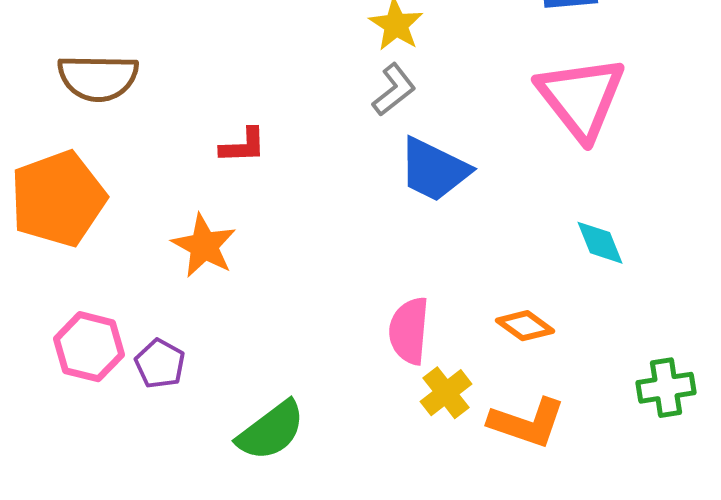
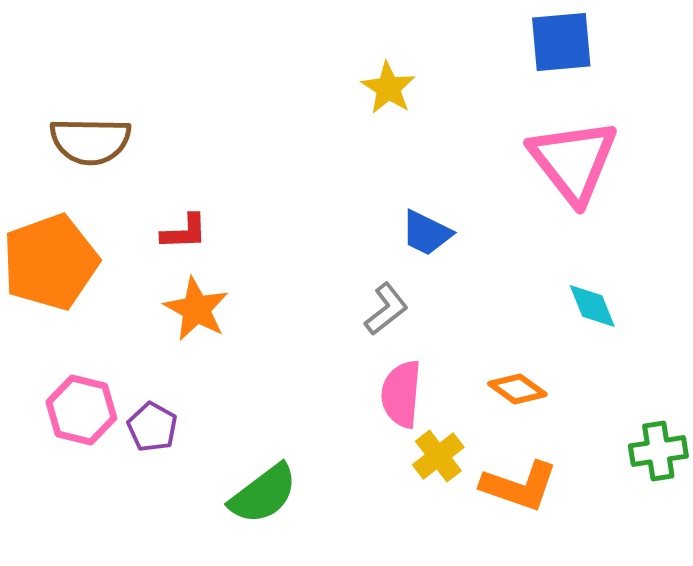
gray L-shape: (394, 90) -> (386, 309), moved
red L-shape: (243, 146) -> (184, 232), moved
blue trapezoid: (434, 170) -> (426, 233), size x0.7

